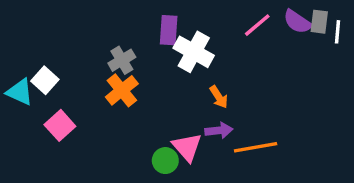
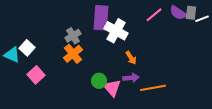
purple rectangle: (169, 30) -> (101, 18), size x1.4
white line: (338, 32) -> (202, 19), turned 64
green circle: (165, 161) -> (99, 81), moved

